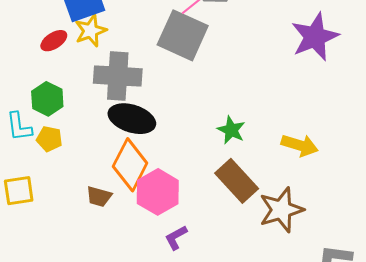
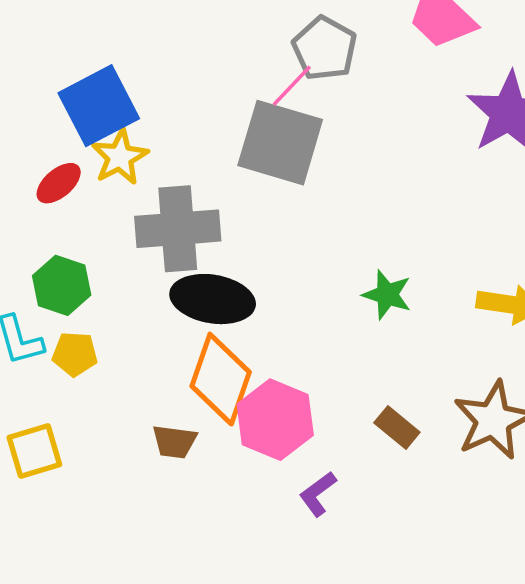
brown rectangle: (237, 181) -> (397, 428), moved, size x0.6

